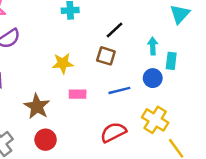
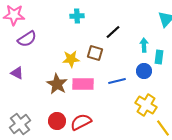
brown square: (106, 56) -> (95, 53), moved
pink rectangle: (78, 94) -> (83, 84), size x1.5
brown star: (37, 106) -> (57, 84), moved
red semicircle: (113, 132) -> (81, 122), moved

